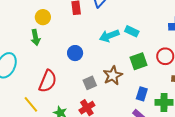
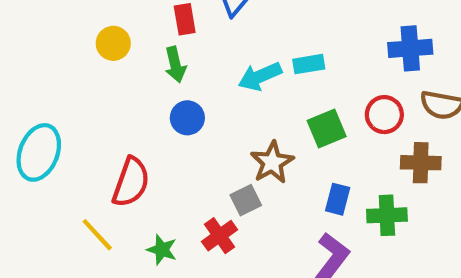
cyan rectangle: (132, 31) -> (309, 64), turned -32
green arrow: (36, 37) -> (175, 65), moved
gray square: (90, 83) -> (246, 200), moved

